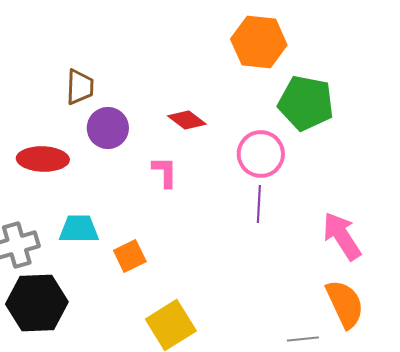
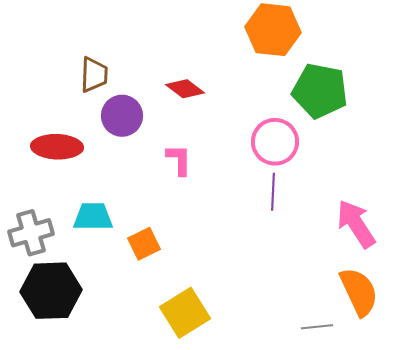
red diamond: (187, 120) -> (185, 89), moved

